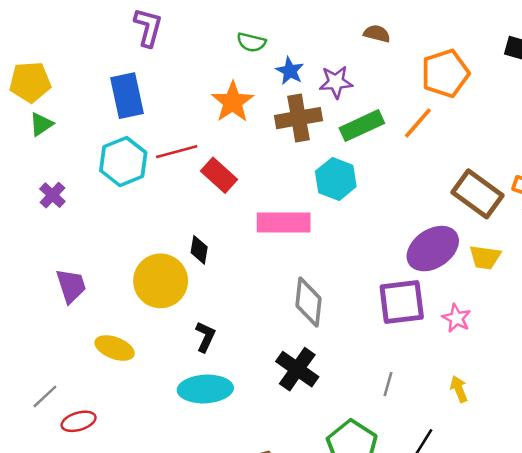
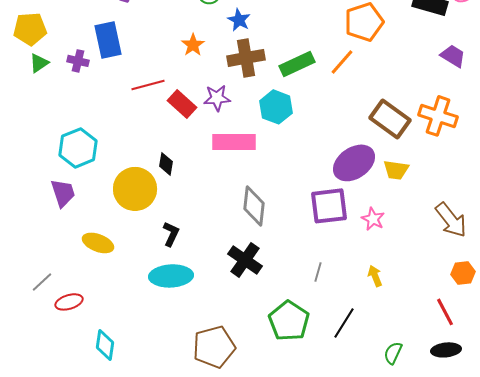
purple star: (336, 82) -> (217, 98), moved
orange star: (233, 102) -> (193, 45), size x0.7
cyan hexagon: (123, 162) -> (78, 148), moved
purple cross: (52, 195) -> (78, 61), moved, turned -30

